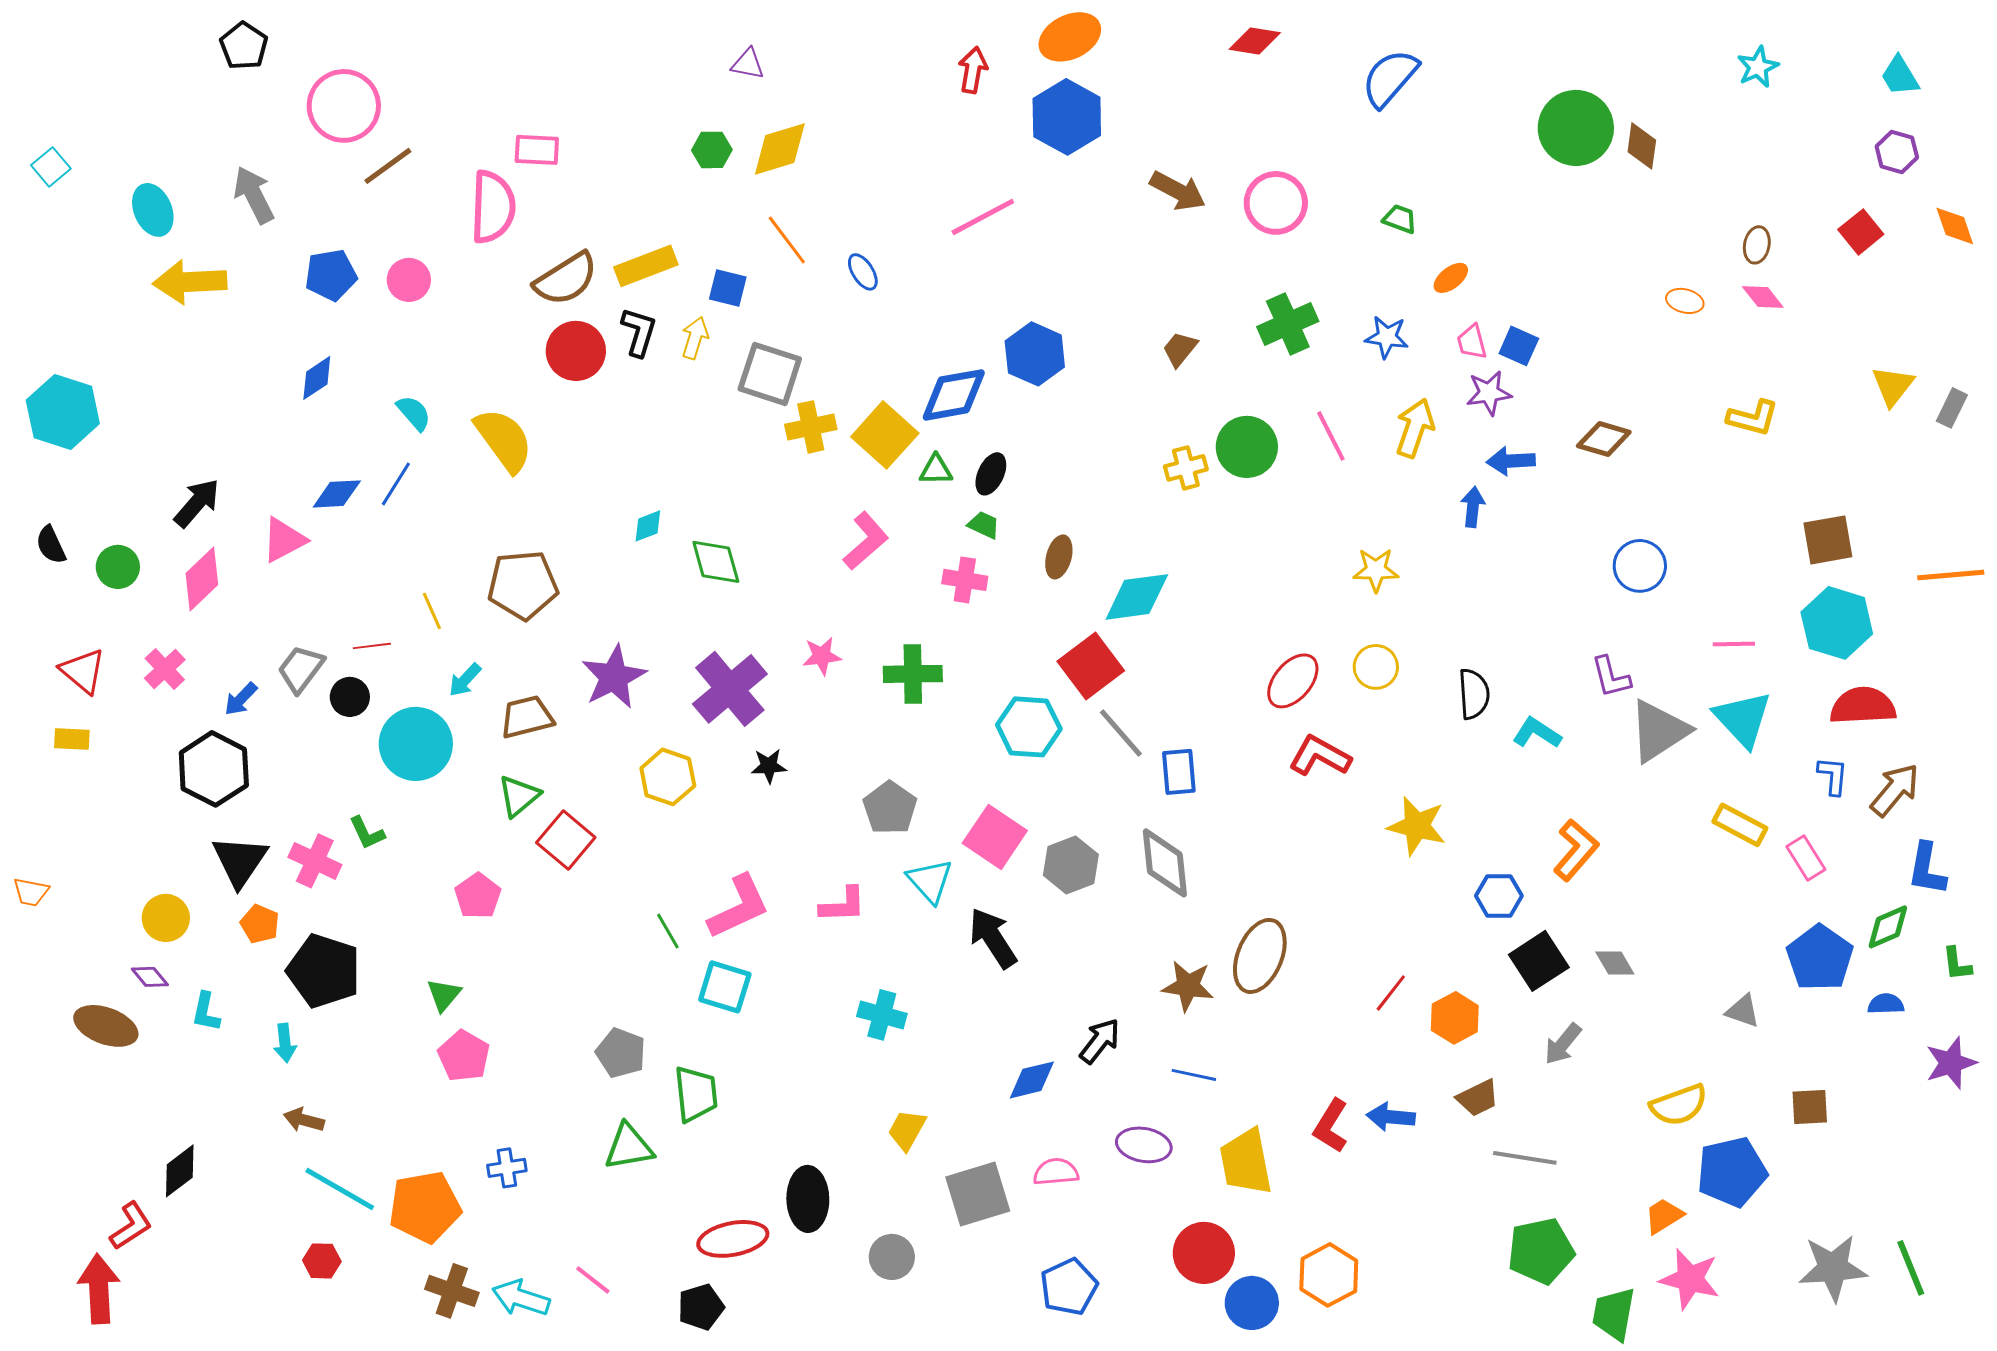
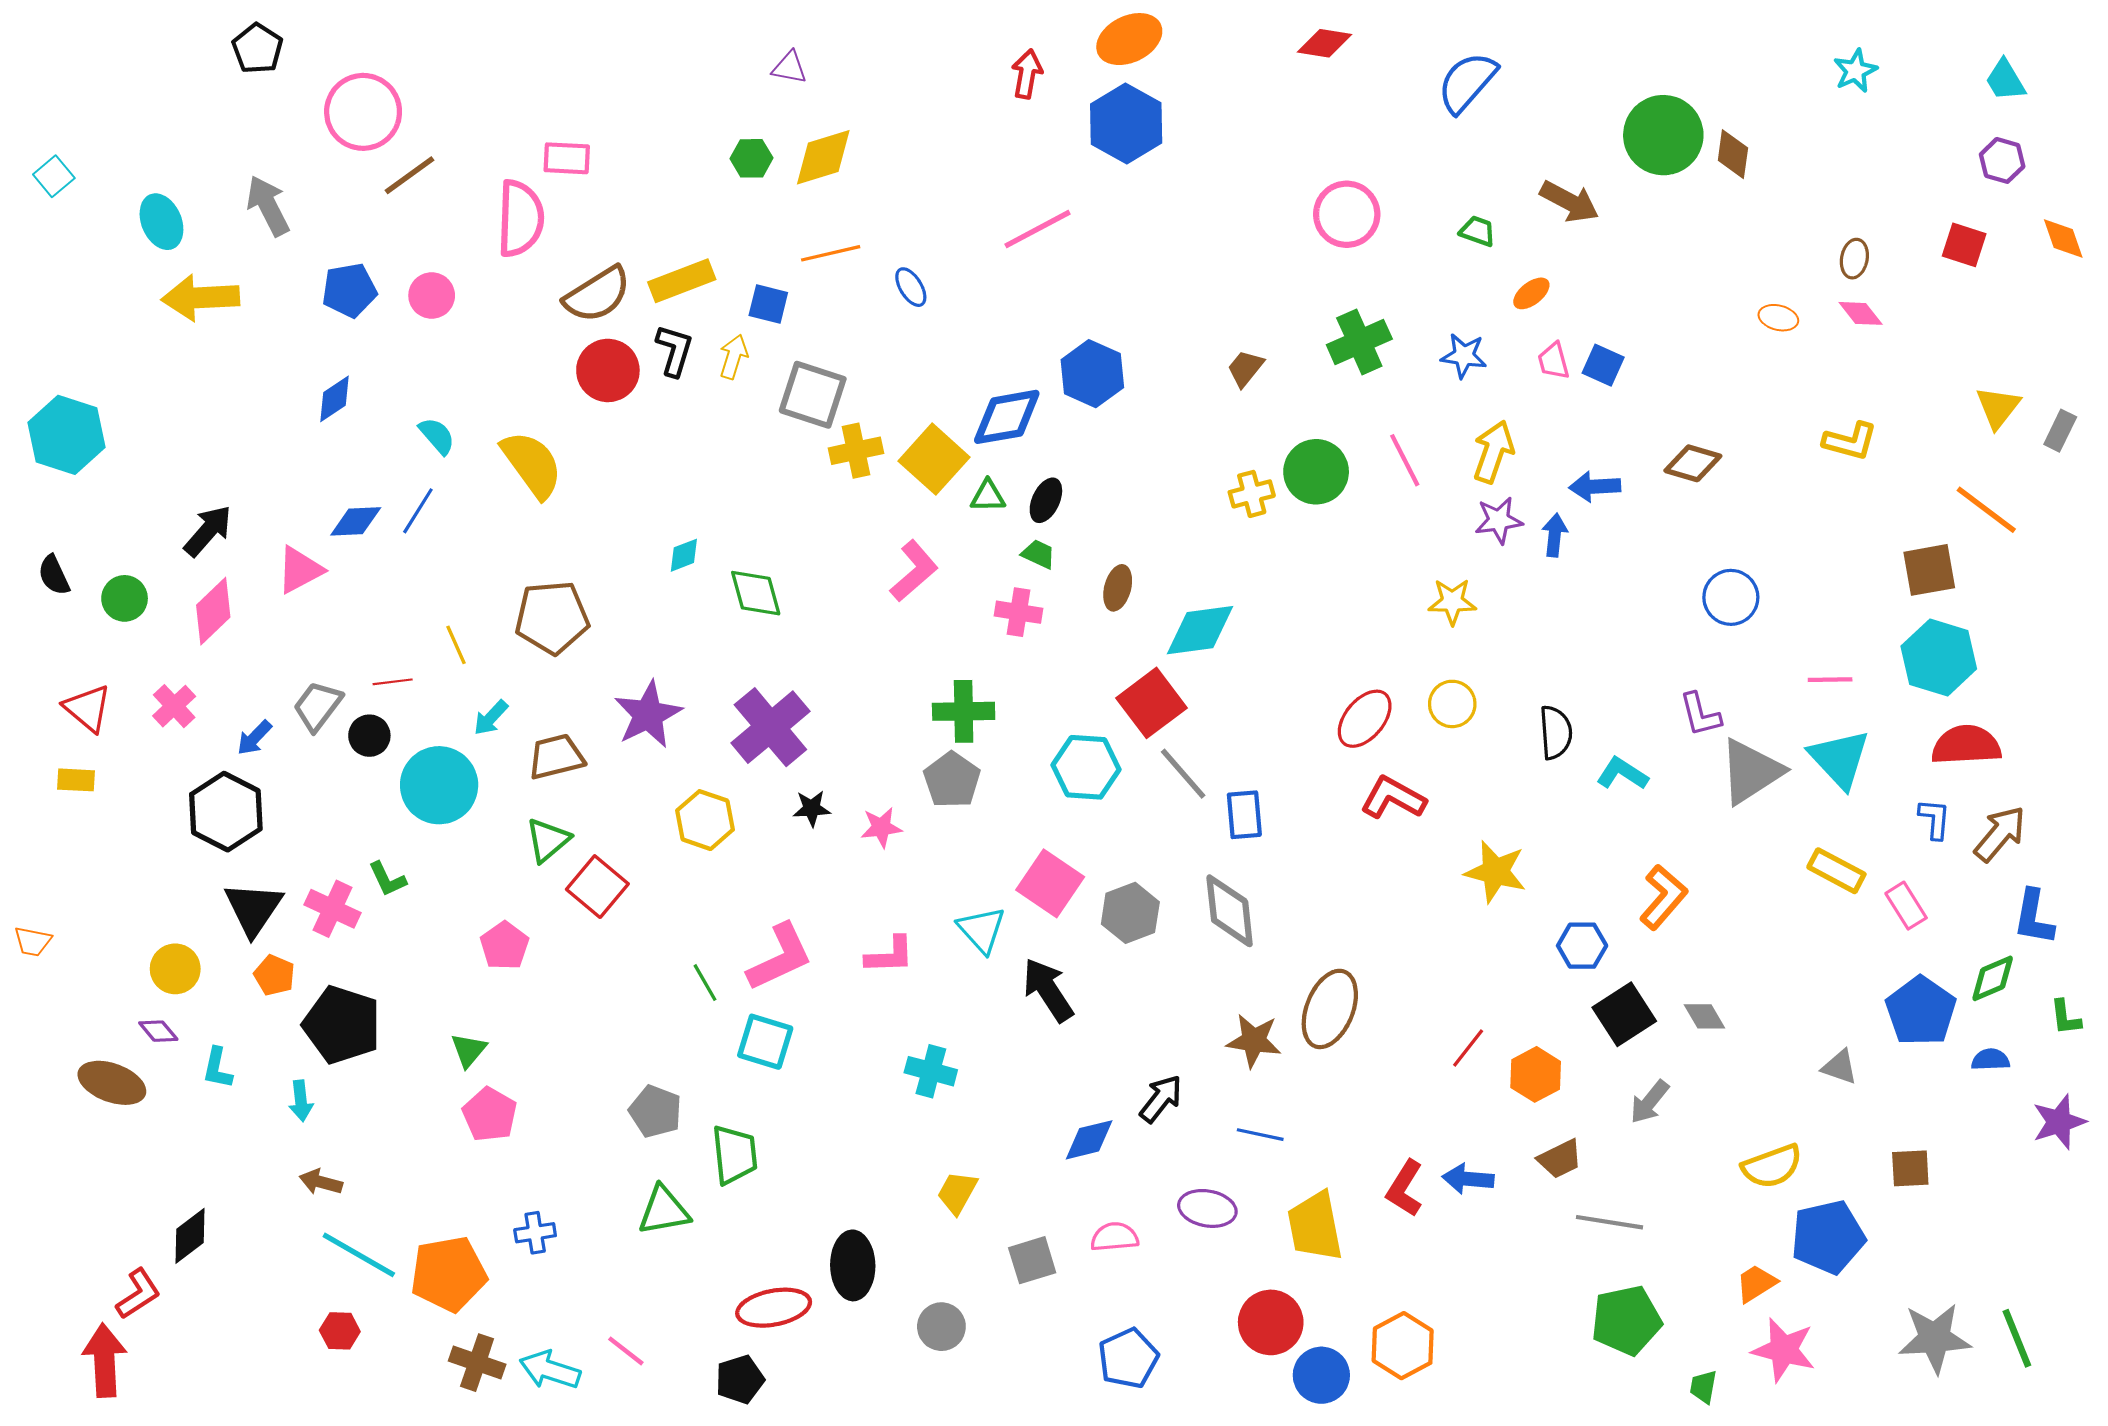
brown arrow: (1178, 191) -> (1569, 202), moved
red square: (1861, 232) -> (1964, 245), turned -33
orange line: (787, 240) -> (831, 253), turned -66
purple star: (1489, 393) -> (1499, 520), moved
orange line: (1951, 575) -> (1986, 510), moved, turned 42
pink star: (822, 656) -> (881, 827), moved
gray pentagon: (890, 808) -> (952, 780), moved
gray square: (978, 1194) -> (1032, 1260), size x0.7
green trapezoid: (1614, 1314) -> (1703, 1387), size x0.6

